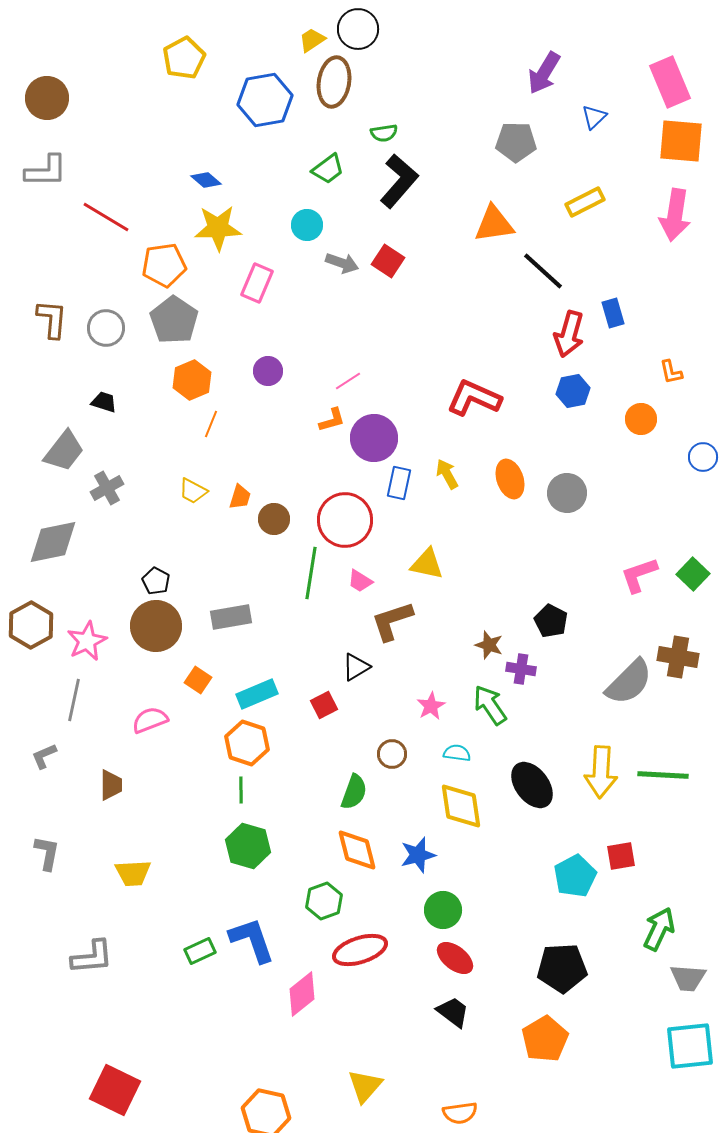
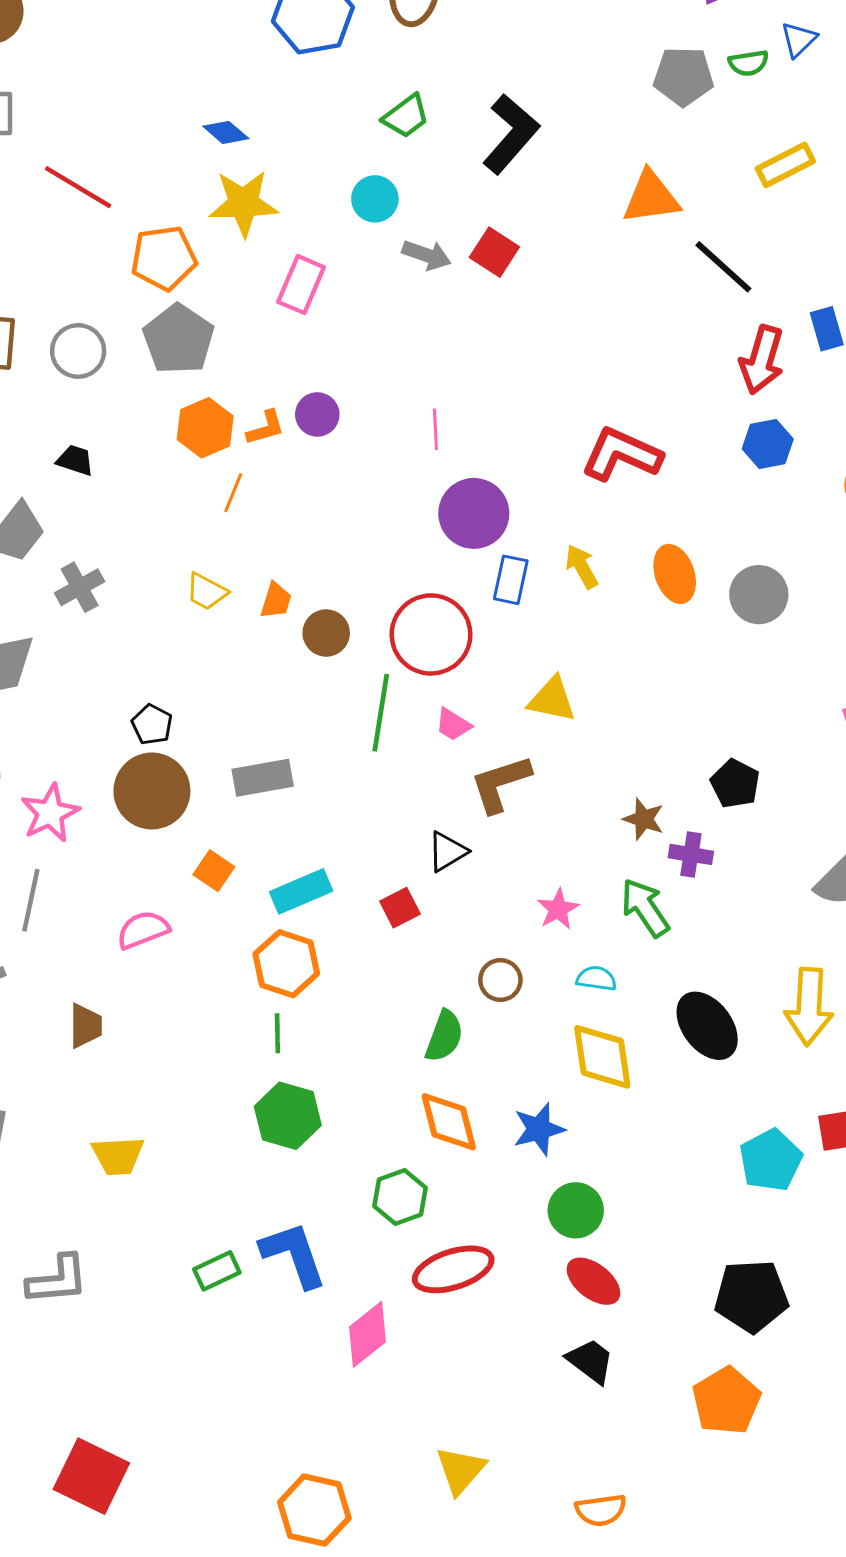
green semicircle: (384, 133) -> (748, 63), moved
pink line: (348, 381) -> (435, 429), turned -60
orange L-shape: (332, 420) -> (266, 428), moved

